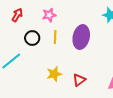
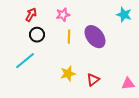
purple ellipse: (81, 37) -> (95, 37), turned -50
black circle: (32, 38) -> (37, 35), moved

